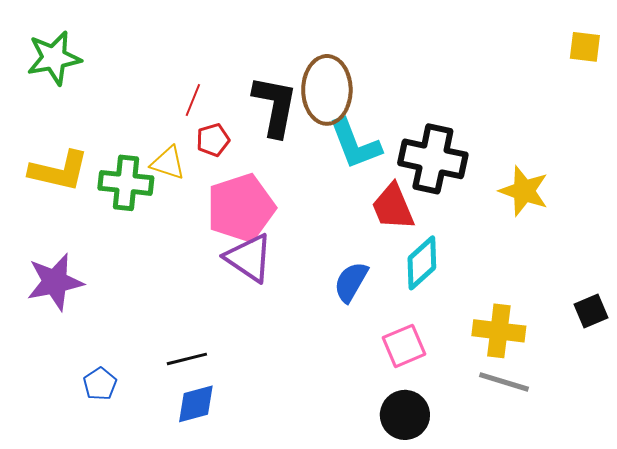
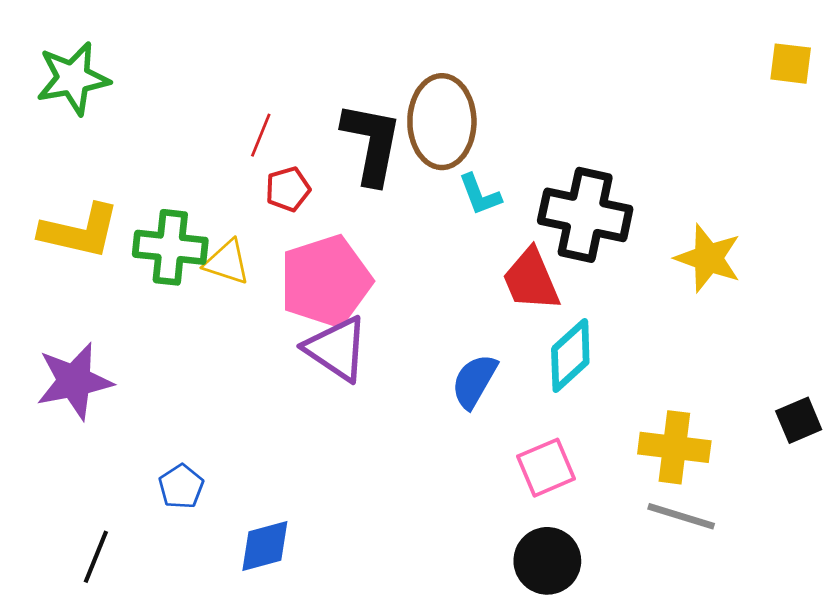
cyan L-shape: (355, 144) -> (480, 195), size x0.6
yellow triangle: (168, 163) -> (227, 262), moved
black line: (187, 359) -> (96, 557), moved, turned -54
blue pentagon: (100, 384) -> (181, 487), moved

